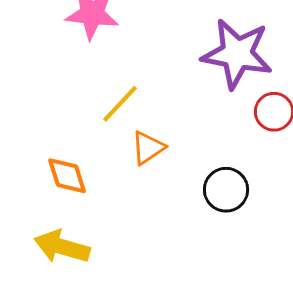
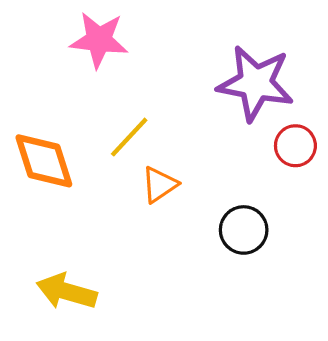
orange diamond: (67, 176) -> (44, 161), moved, size x1.4

